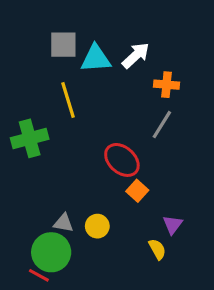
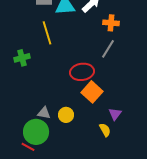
green cross: (30, 138) -> (22, 58), size x0.7
red ellipse: (122, 160) -> (82, 72), turned -50
orange square: (137, 191) -> (92, 92), size x1.5

